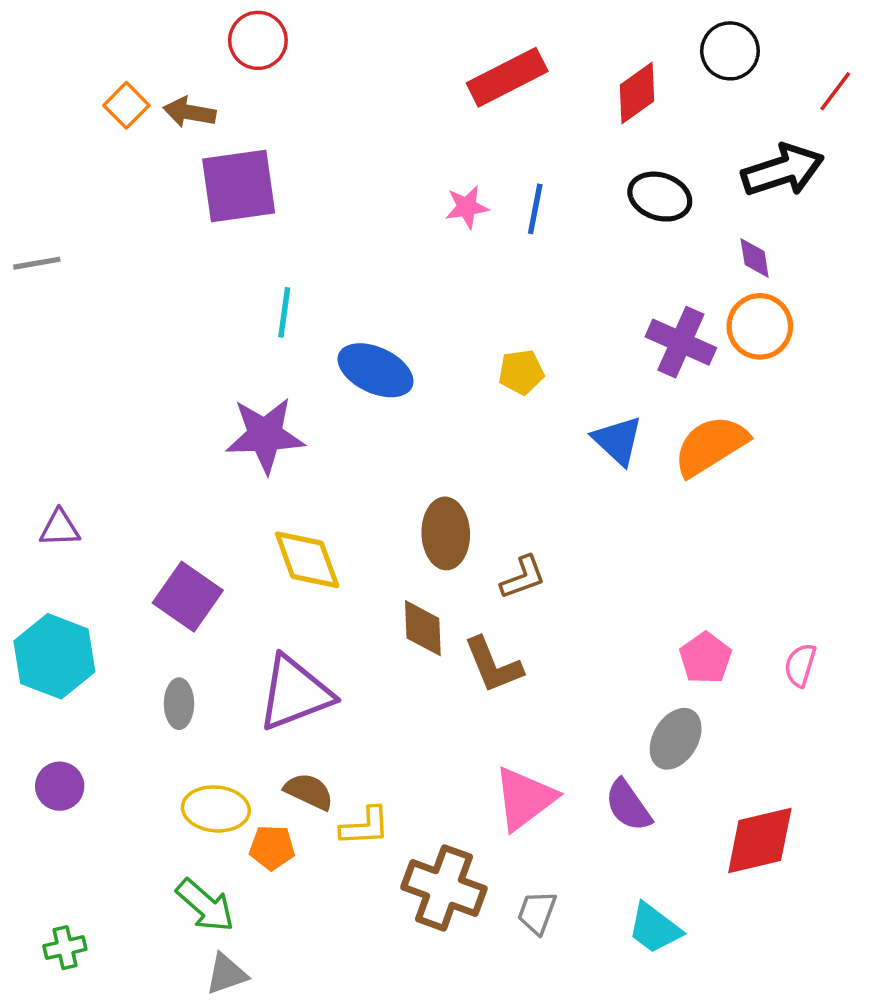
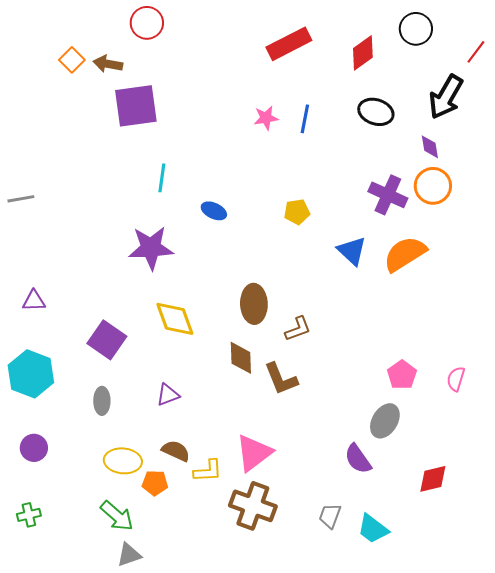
black arrow: (783, 170) -> (446, 97), turned 138
gray line: (37, 263) -> (21, 199), moved
blue ellipse: (376, 370) -> (214, 211), size x0.6
purple triangle: (295, 693) -> (168, 395), size x0.5
pink triangle: (525, 798) -> (254, 453), moved
red diamond: (760, 841) -> (433, 479), size x0.7
gray trapezoid: (537, 913) -> (330, 516), moved
green cross: (65, 948) -> (29, 515), moved

